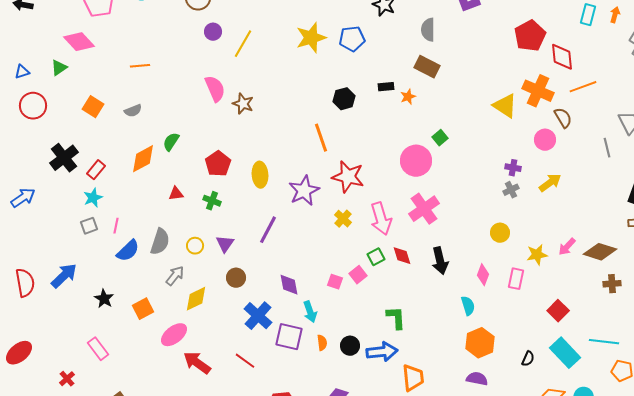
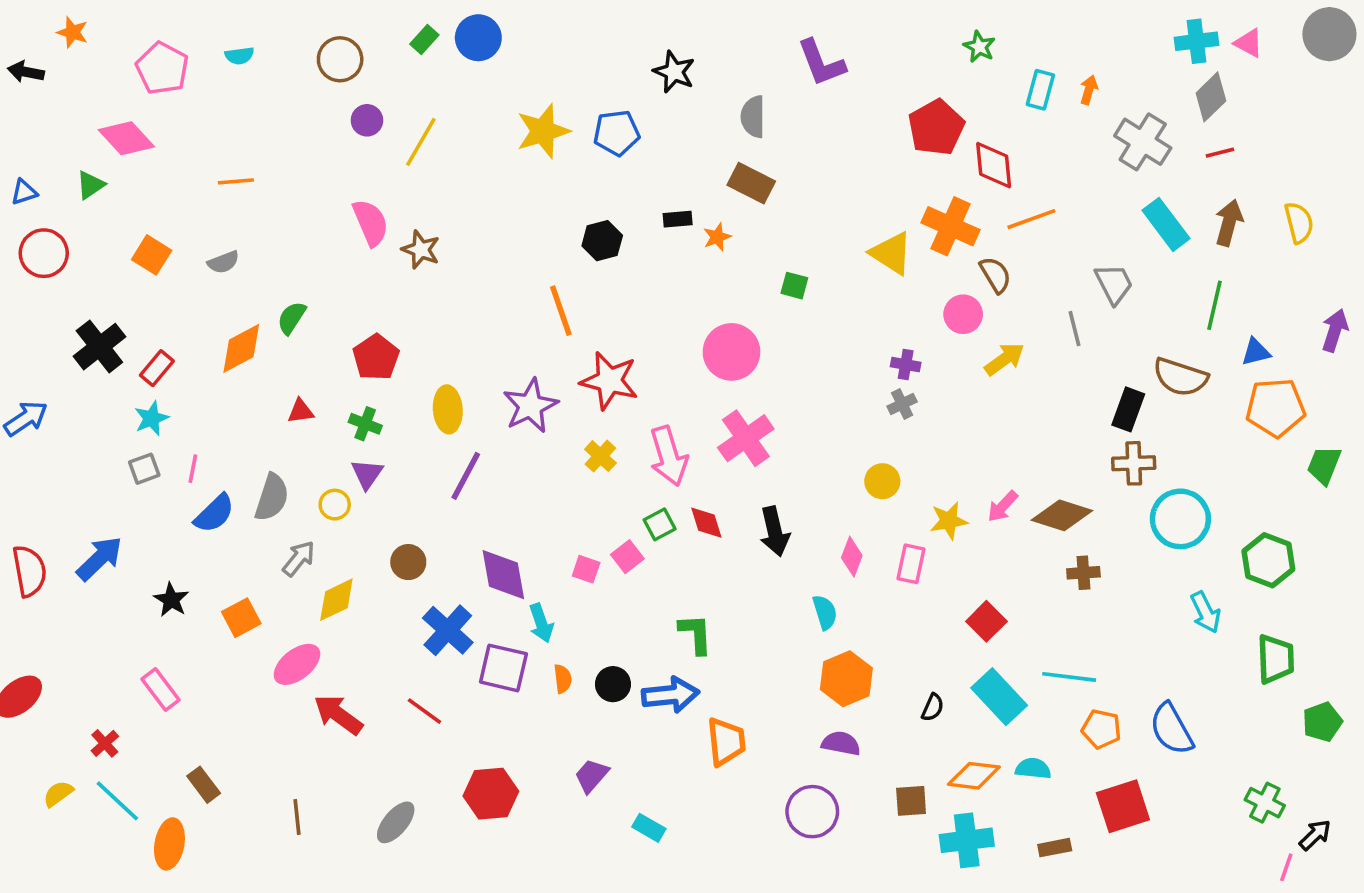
green square: (440, 138) -> (794, 286), moved, turned -35
yellow ellipse: (260, 175) -> (448, 409), moved
yellow arrow: (550, 183) -> (1004, 359), moved
purple triangle: (225, 244) -> (367, 474), moved
purple diamond: (289, 285) -> (503, 575), size x1.4

